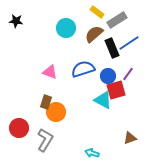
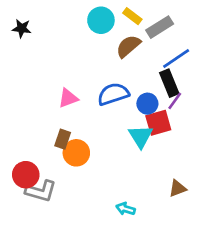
cyan circle: (66, 28) -> (101, 20), moved
black rectangle: (112, 48) -> (169, 83), moved
pink triangle: (50, 72) -> (68, 98), turned -42
cyan triangle: (103, 100) -> (141, 136), turned 30
gray L-shape: (45, 140) -> (41, 191), moved, turned 75

